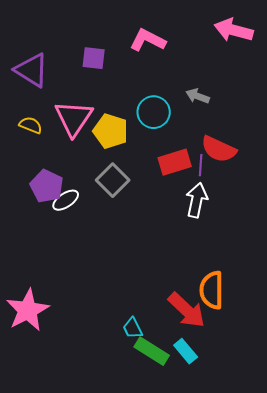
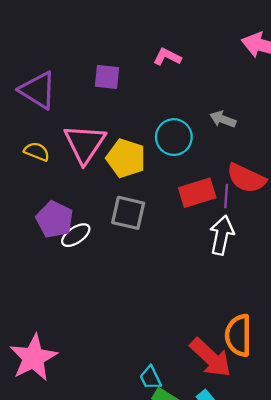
pink L-shape: (148, 40) -> (167, 57), size x0.7
gray square: (113, 180) -> (128, 213), turned -32

